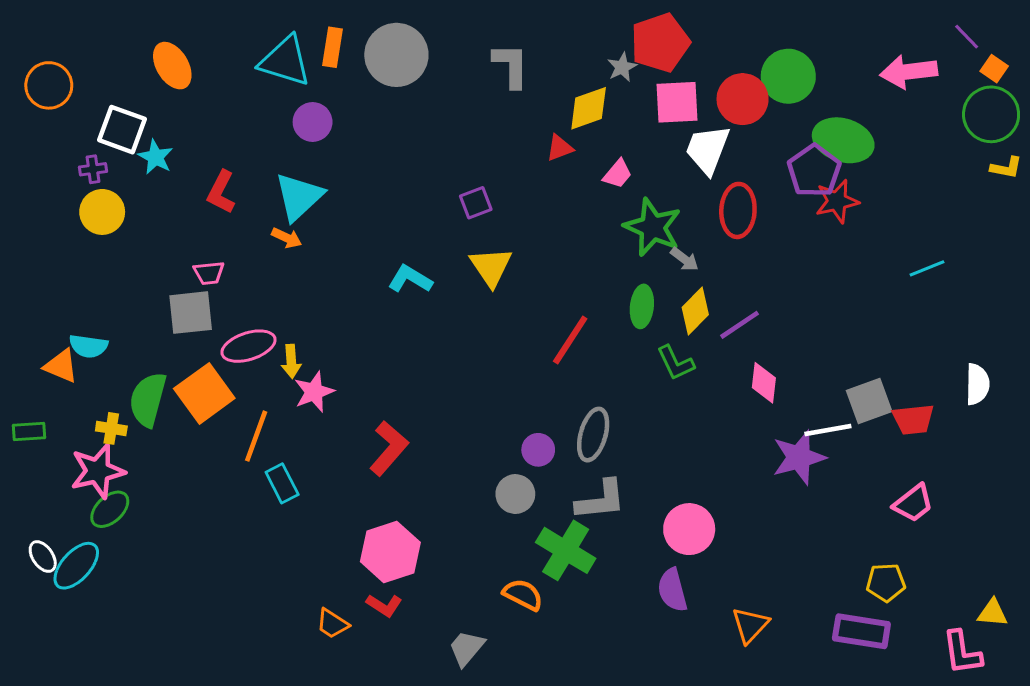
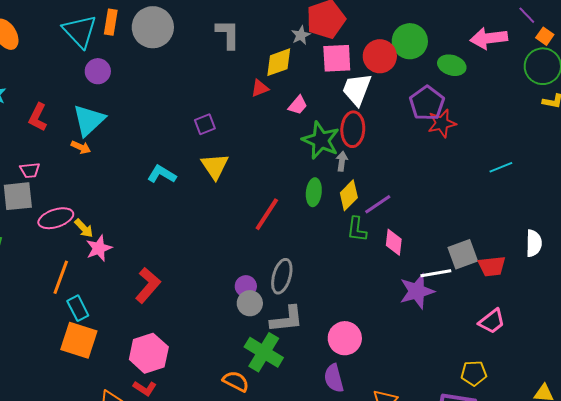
cyan triangle: (285, 61) -> (80, 31), turned 30
green ellipse: (843, 140) -> (452, 65), moved, size x0.7
red ellipse: (738, 210) -> (353, 129), moved
gray arrow: (685, 259) -> (342, 161), turned -120
yellow arrow: (291, 361) -> (84, 228), turned -40
green L-shape: (675, 363) -> (357, 229), moved, turned 32
orange square: (204, 393) -> (79, 340), moved, turned -36
gray circle: (515, 494) -> (250, 303), moved

